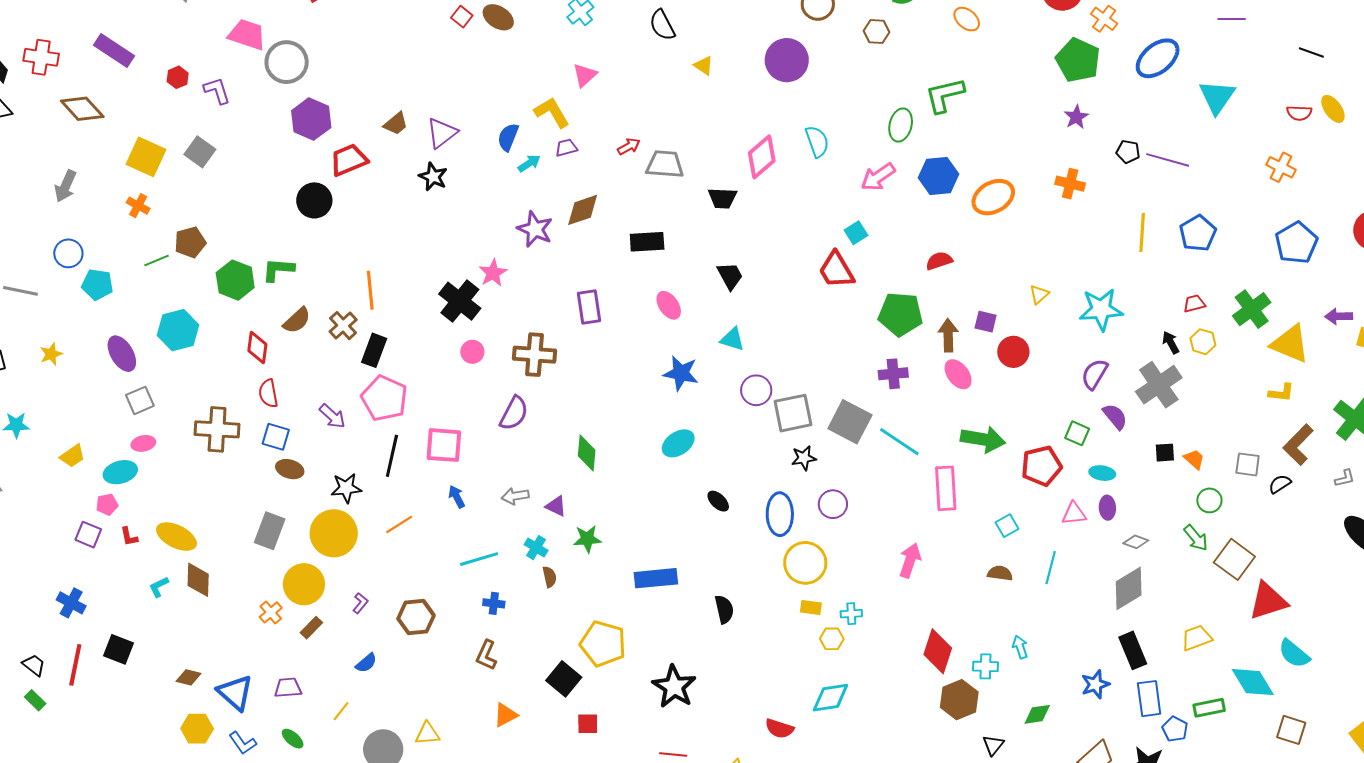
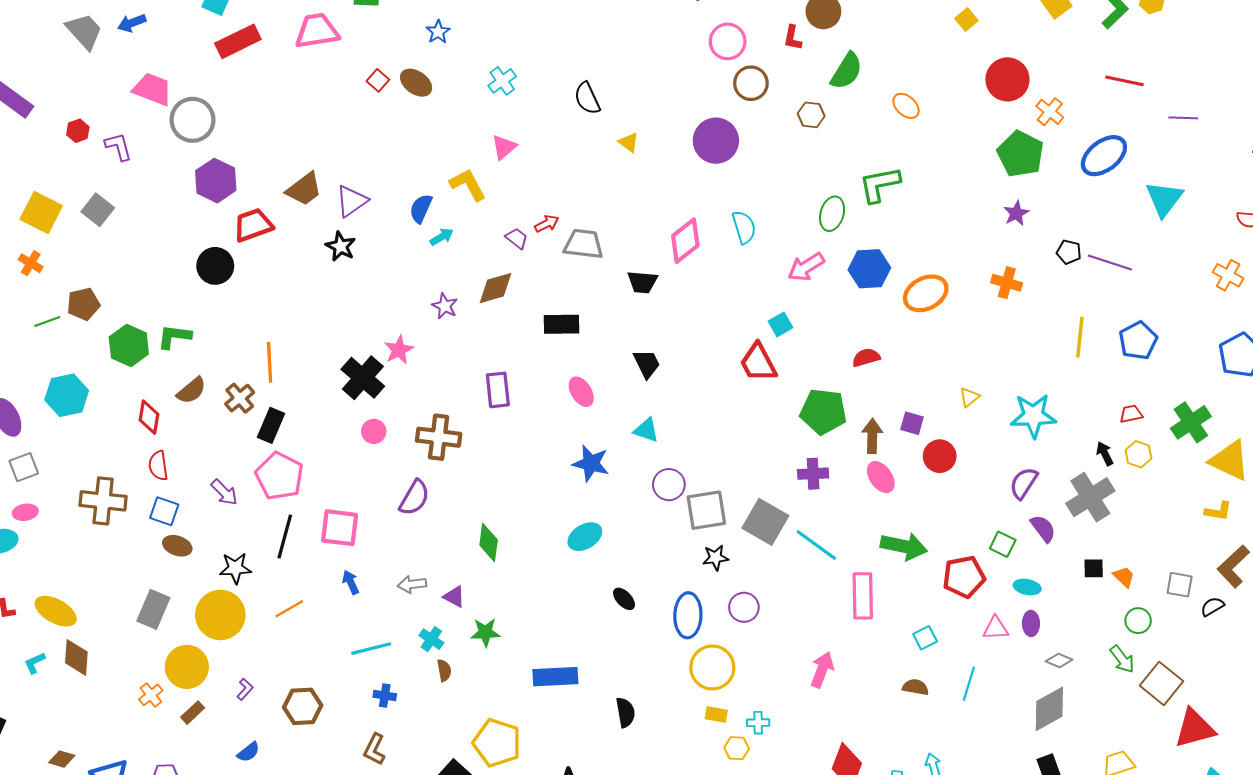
brown trapezoid: (396, 124) -> (304, 189), size x1.4
purple trapezoid: (566, 148) -> (517, 238), moved, turned 50
purple star: (535, 229) -> (445, 306), size x0.7

